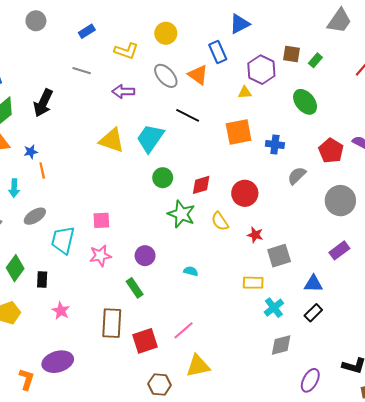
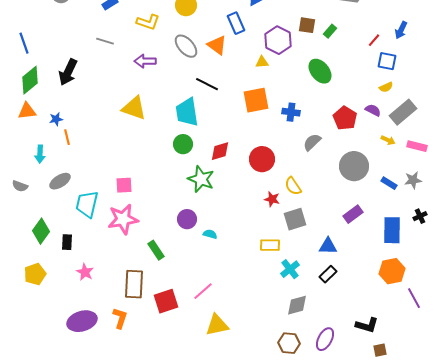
cyan trapezoid: (150, 138) -> (187, 112), moved, turned -44
yellow semicircle: (220, 221) -> (293, 186), moved
pink star: (100, 256) -> (123, 219), size x1.4
purple circle: (145, 256) -> (187, 219), moved
orange L-shape: (27, 379) -> (120, 318), moved
brown hexagon: (160, 385) -> (289, 343), moved

